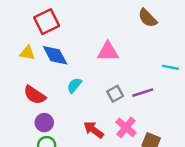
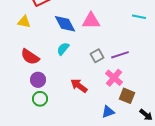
blue diamond: (55, 55) -> (65, 24), moved
cyan line: (170, 67) -> (139, 17), moved
pink cross: (126, 127) -> (114, 78), moved

